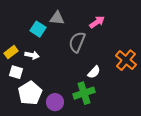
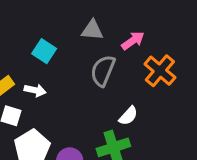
gray triangle: (57, 18) -> (92, 30), moved
orange cross: (126, 60) -> (160, 71), moved

